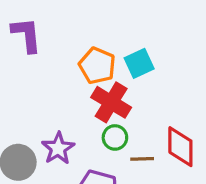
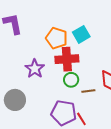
red cross: (111, 102) -> (67, 59), turned -30
purple star: (58, 148) -> (35, 69), moved

